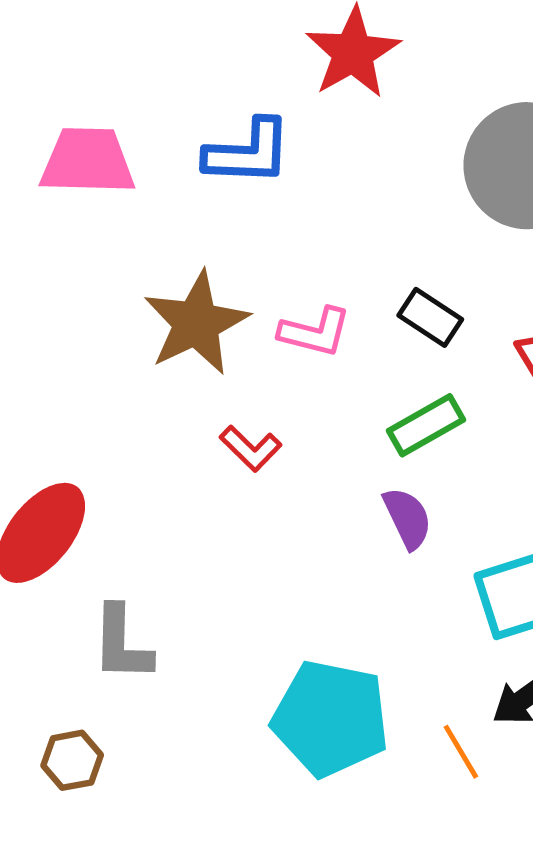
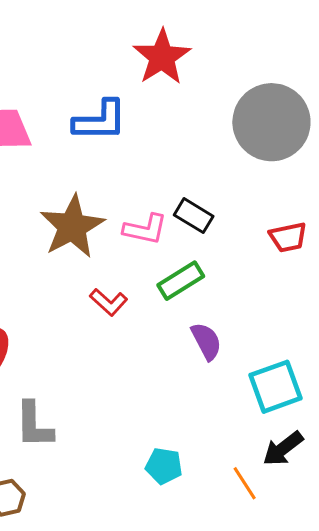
black rectangle: (430, 317) -> (194, 216), moved
green rectangle: (426, 425) -> (181, 281), moved
cyan pentagon: (330, 718) -> (164, 466), size x0.5

